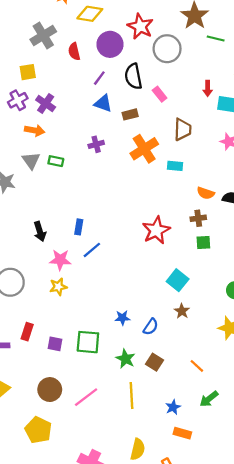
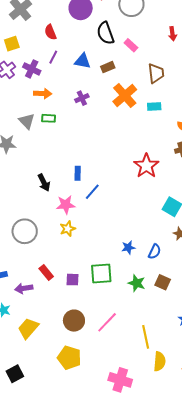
red semicircle: (74, 51) -> (50, 32), moved
purple line: (99, 78) -> (53, 57), moved
orange arrow: (35, 130) -> (43, 94), moved
red rectangle: (27, 332) -> (46, 273), turned -49
yellow line: (131, 396) -> (146, 337), moved

